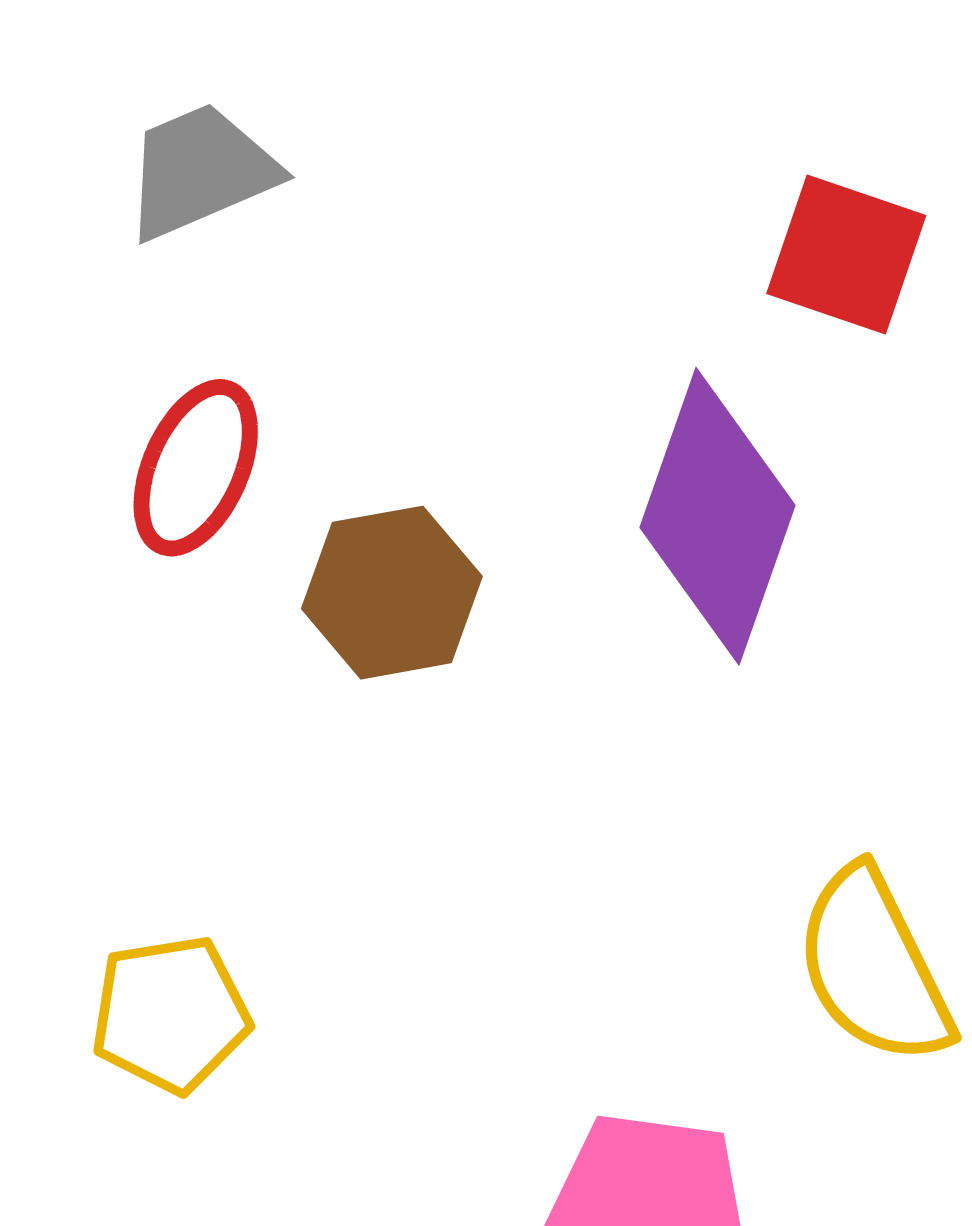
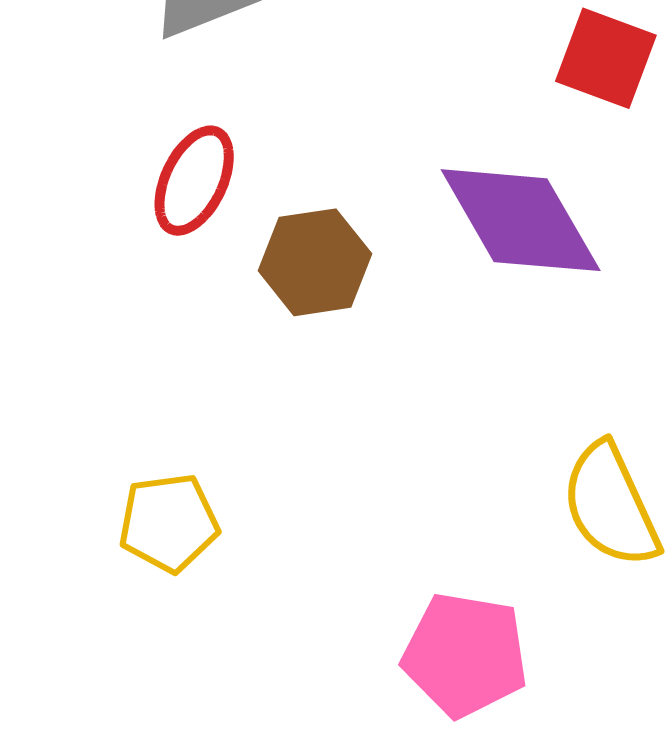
purple diamond: (717, 516) -> (521, 220), turned -51

